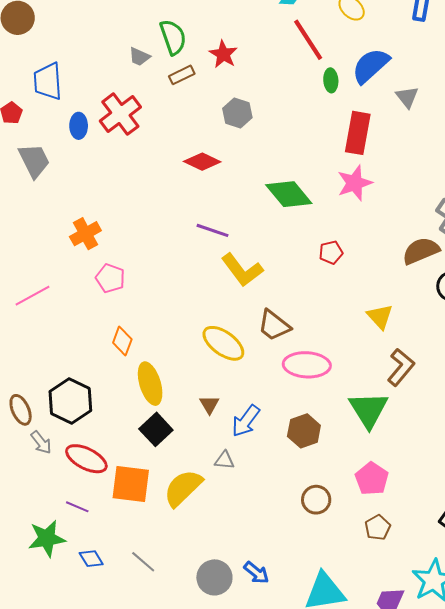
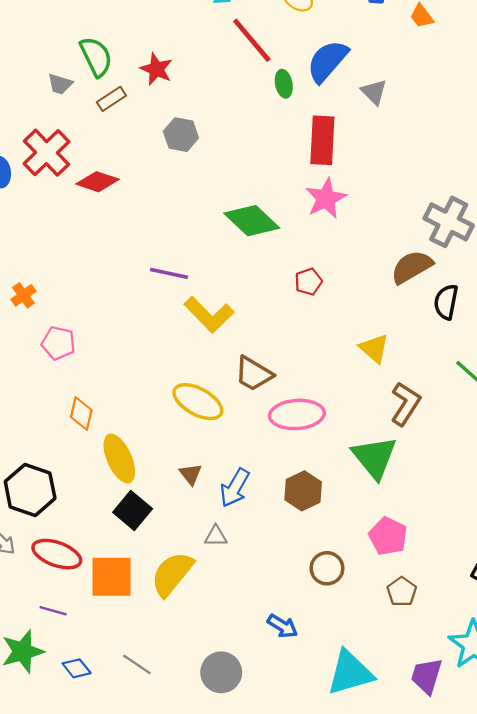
red diamond: (202, 162) -> (97, 182), moved
orange cross: (85, 234) -> (23, 295), size x0.7
blue arrow: (256, 573) -> (283, 626), moved

